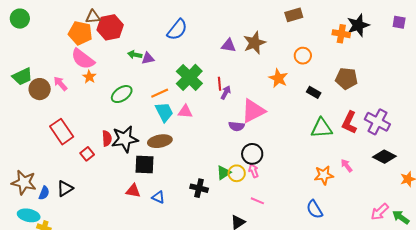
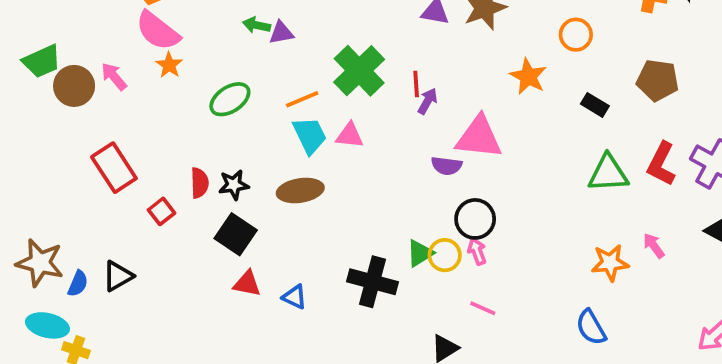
pink triangle: (253, 111) -> (479, 137), turned 32
black star: (125, 139) -> (234, 185), size x0.6
black square: (144, 165) -> (236, 234), moved, turned 30
black cross: (199, 188) -> (372, 282), size x1.4

